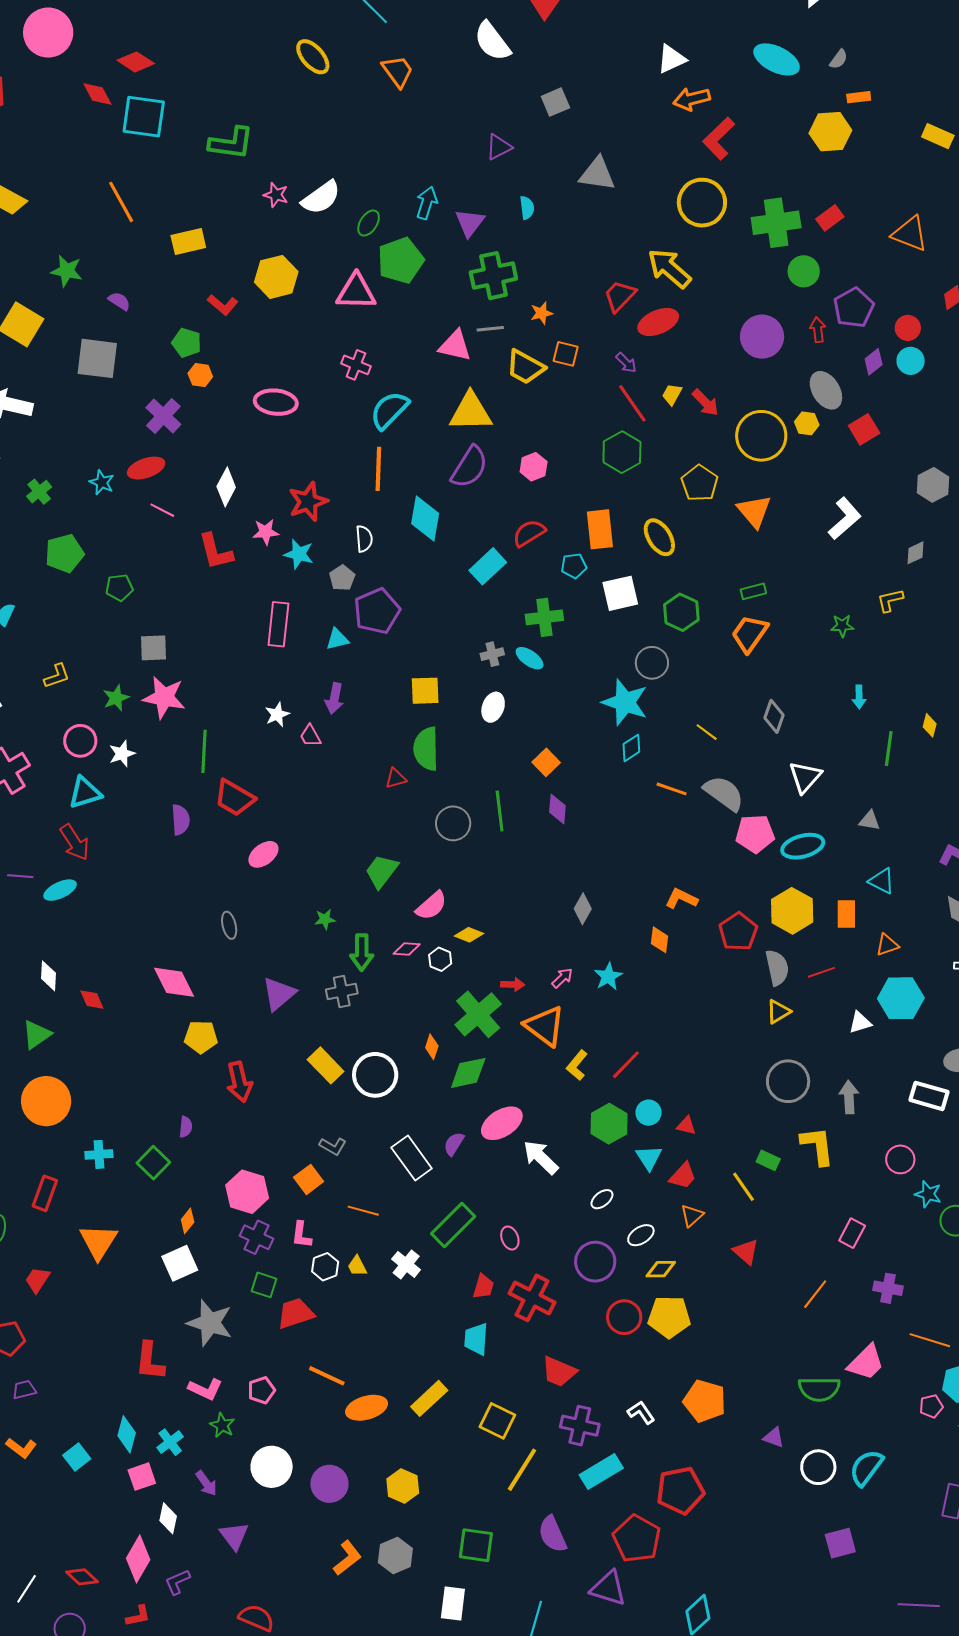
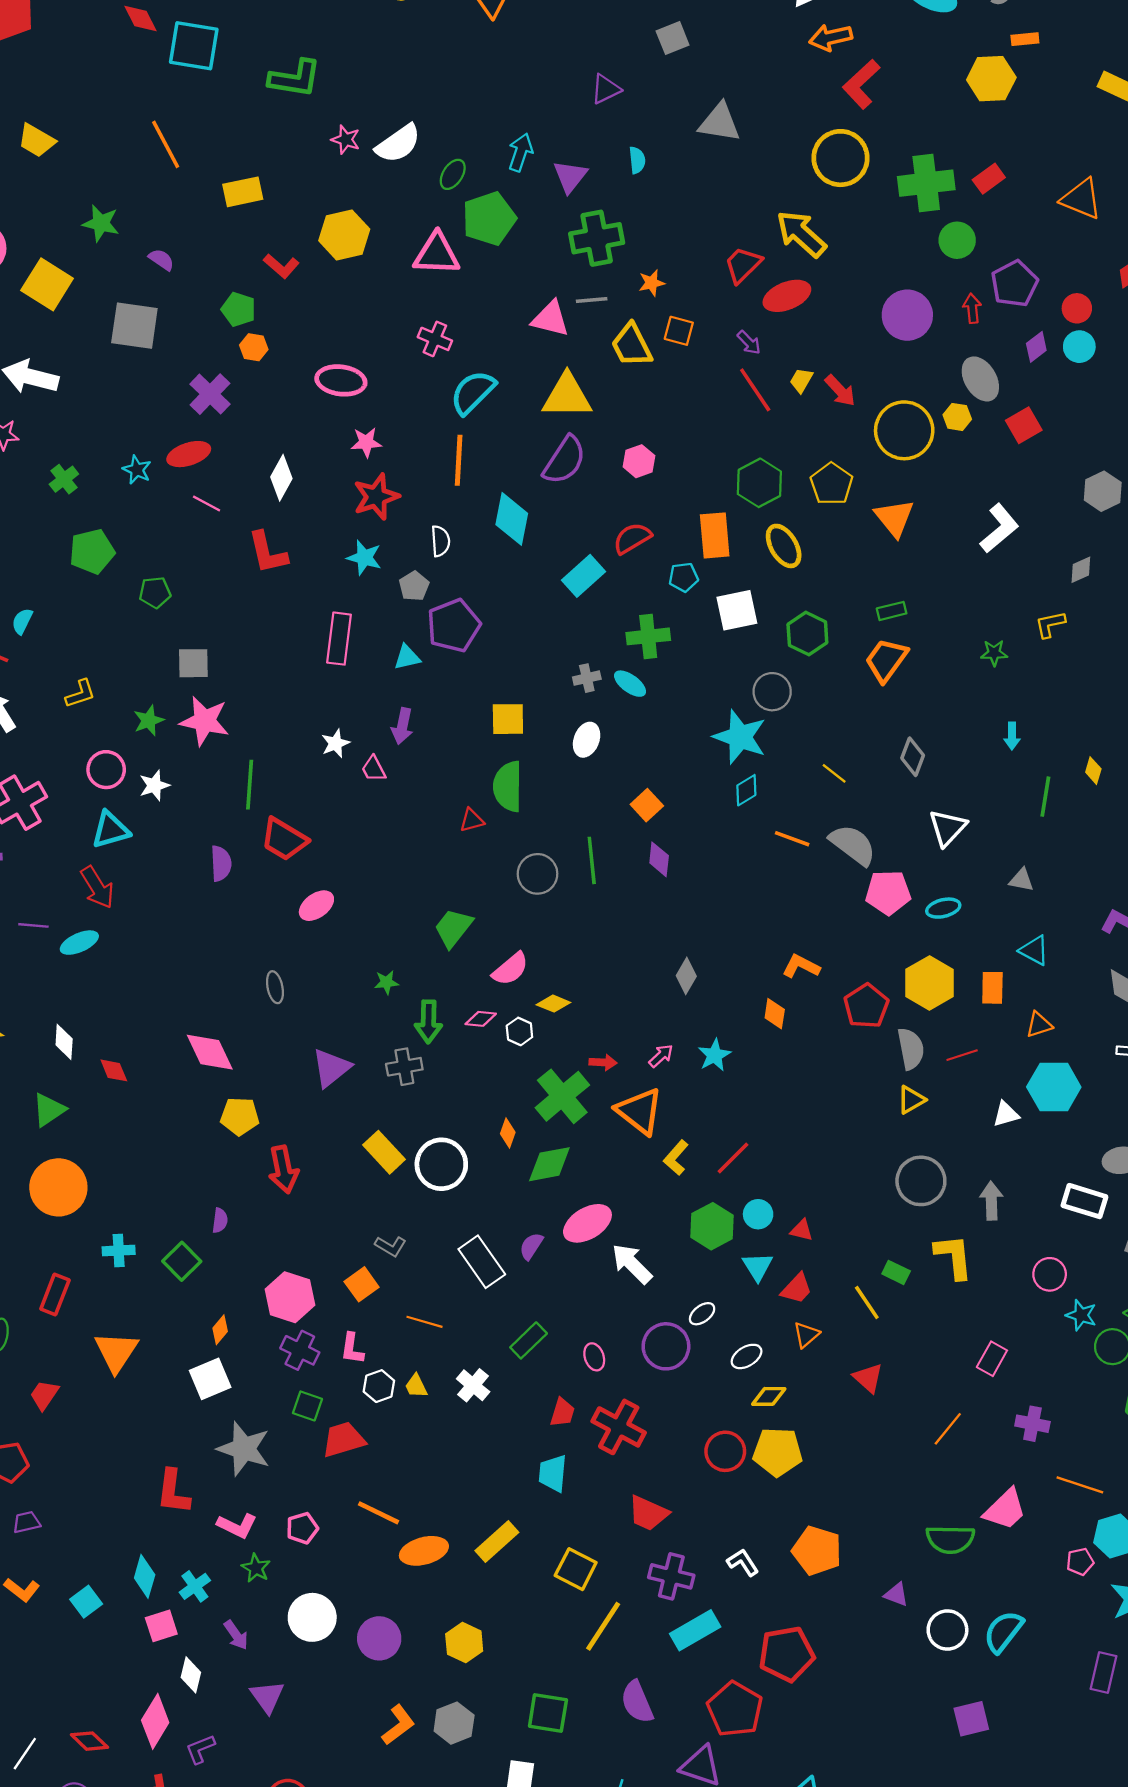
yellow trapezoid: (525, 367) -> (632, 345), turned 33
green hexagon: (622, 452) -> (759, 483), moved
pink star: (266, 532) -> (366, 442), moved
cyan ellipse: (803, 846) -> (943, 908), size x0.7
green rectangle: (453, 1225) -> (529, 1340), size x0.7
purple circle: (595, 1262) -> (666, 1346), moved

